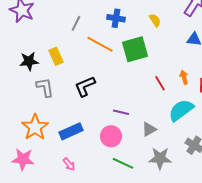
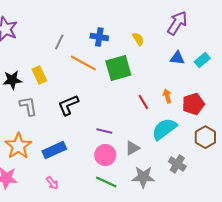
pink circle: (111, 136) -> (105, 155), moved

